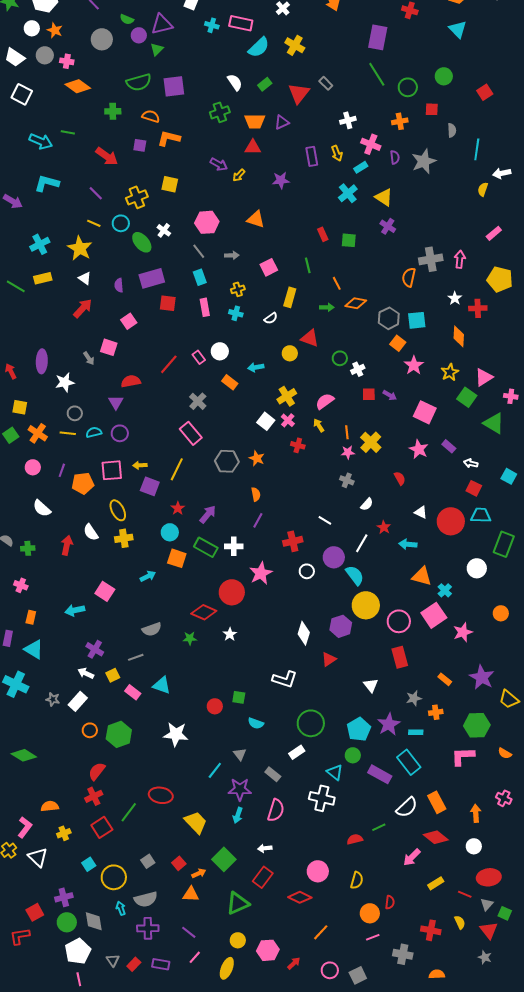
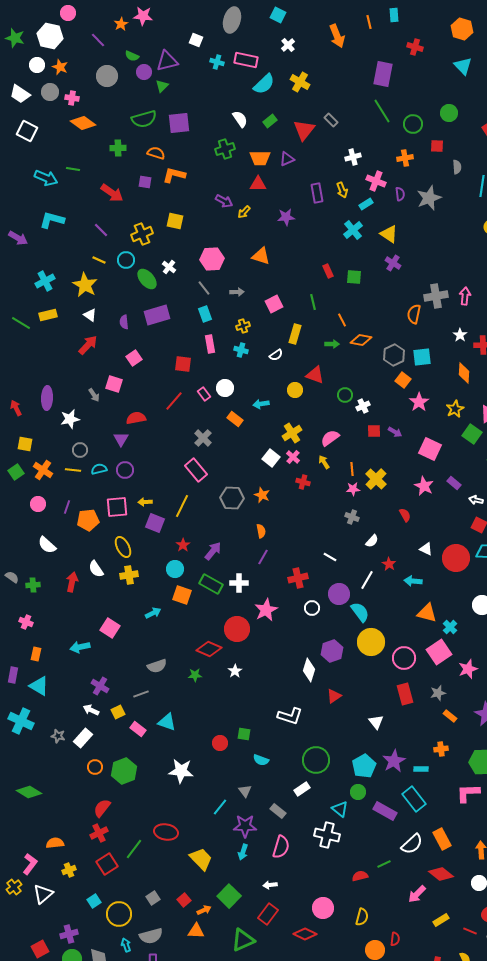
red square: (168, 303) -> (183, 364), moved
purple hexagon: (341, 626) -> (332, 651), moved
gray star: (414, 698) -> (438, 693), moved
white triangle: (38, 857) -> (43, 894), turned 35

